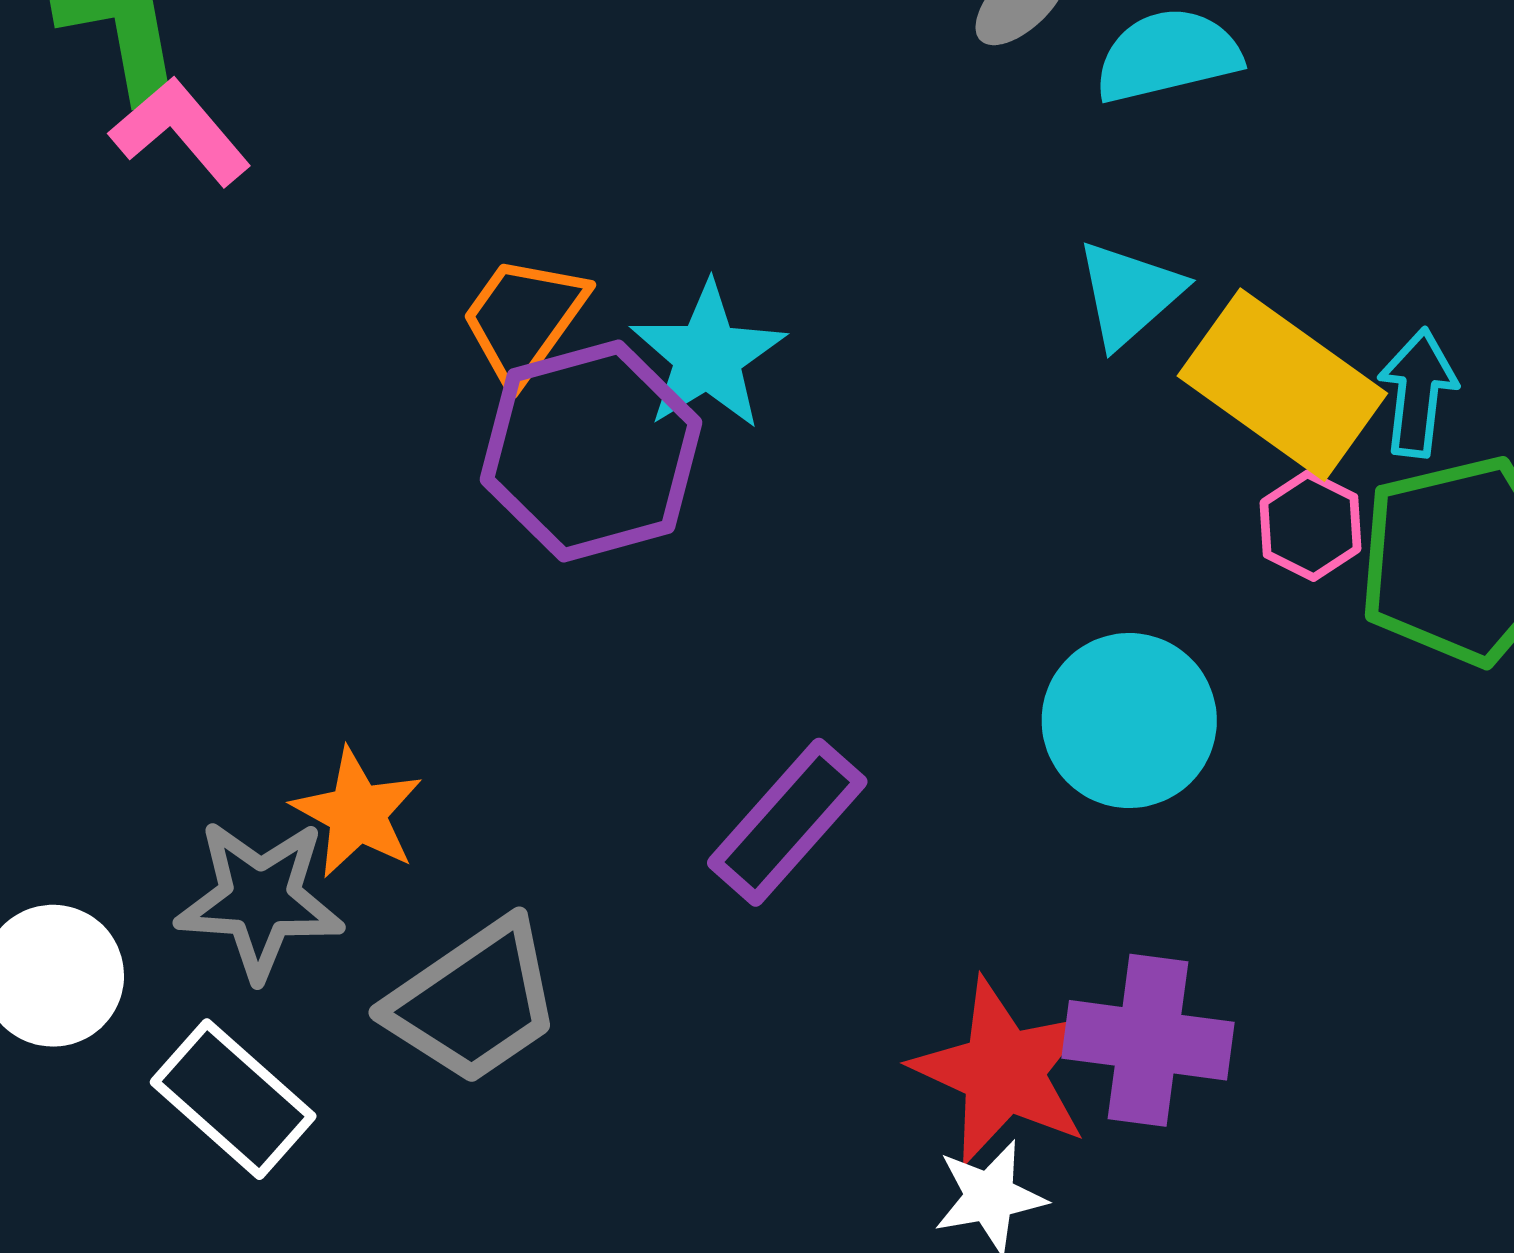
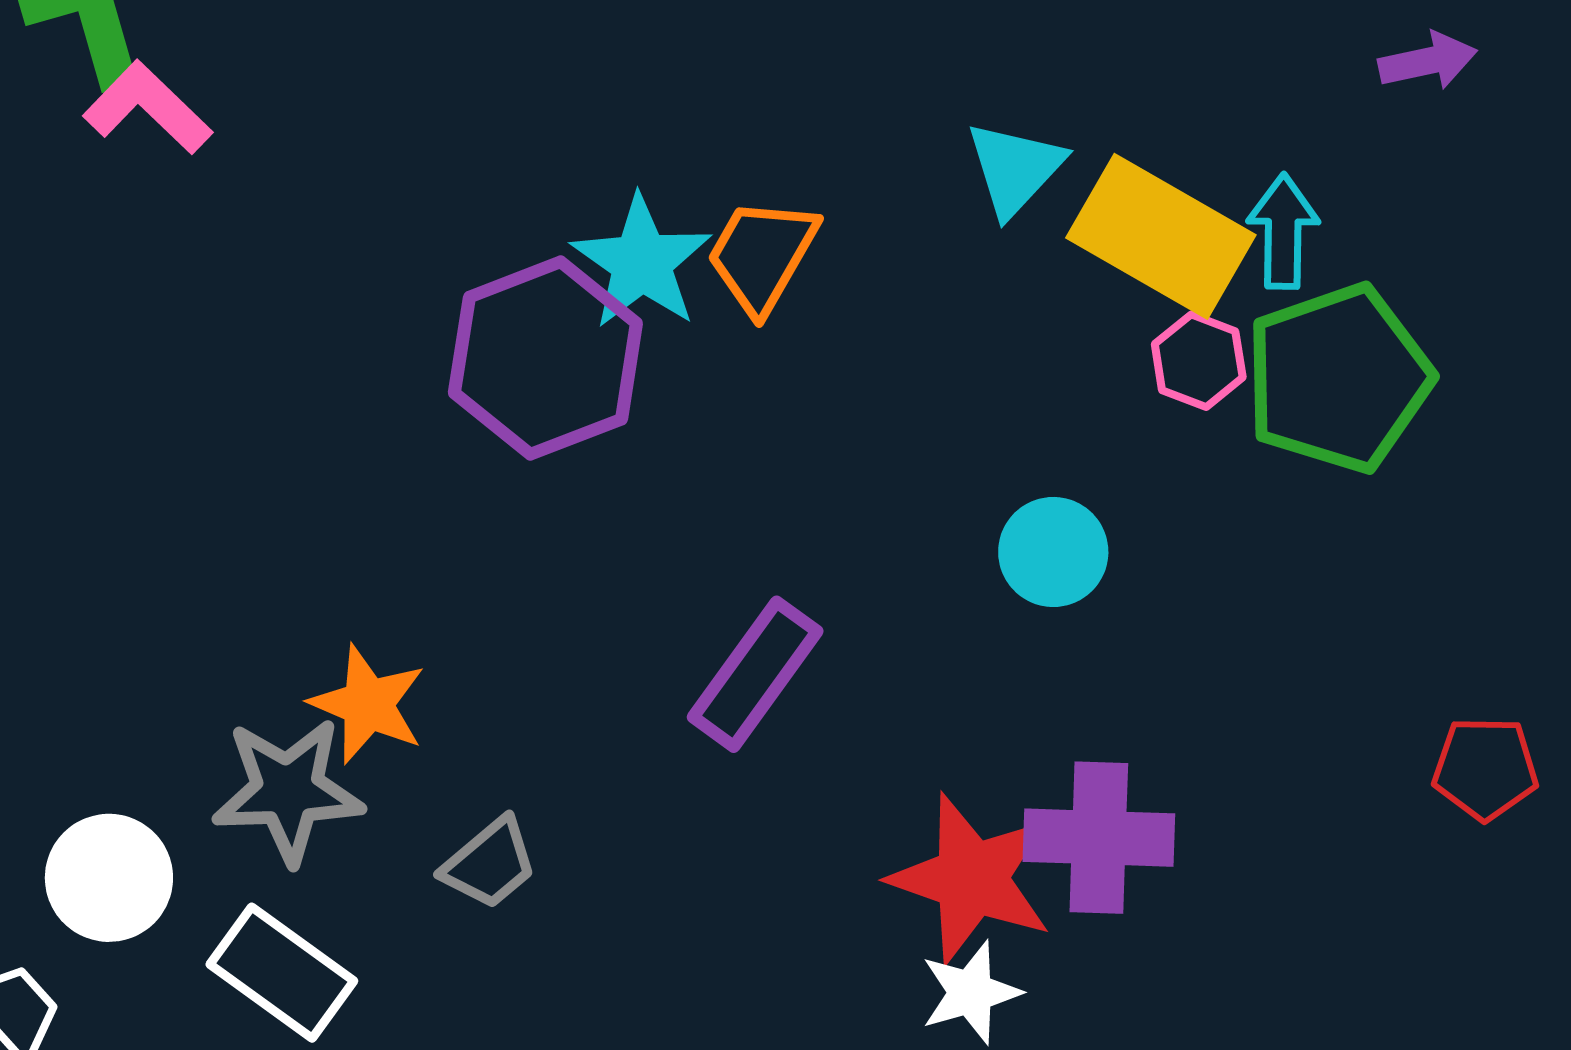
orange trapezoid: (524, 319) -> (762, 255), moved
cyan circle: (1129, 721) -> (1053, 552), size x0.7
gray trapezoid: (474, 1002) -> (490, 863), size x0.6

